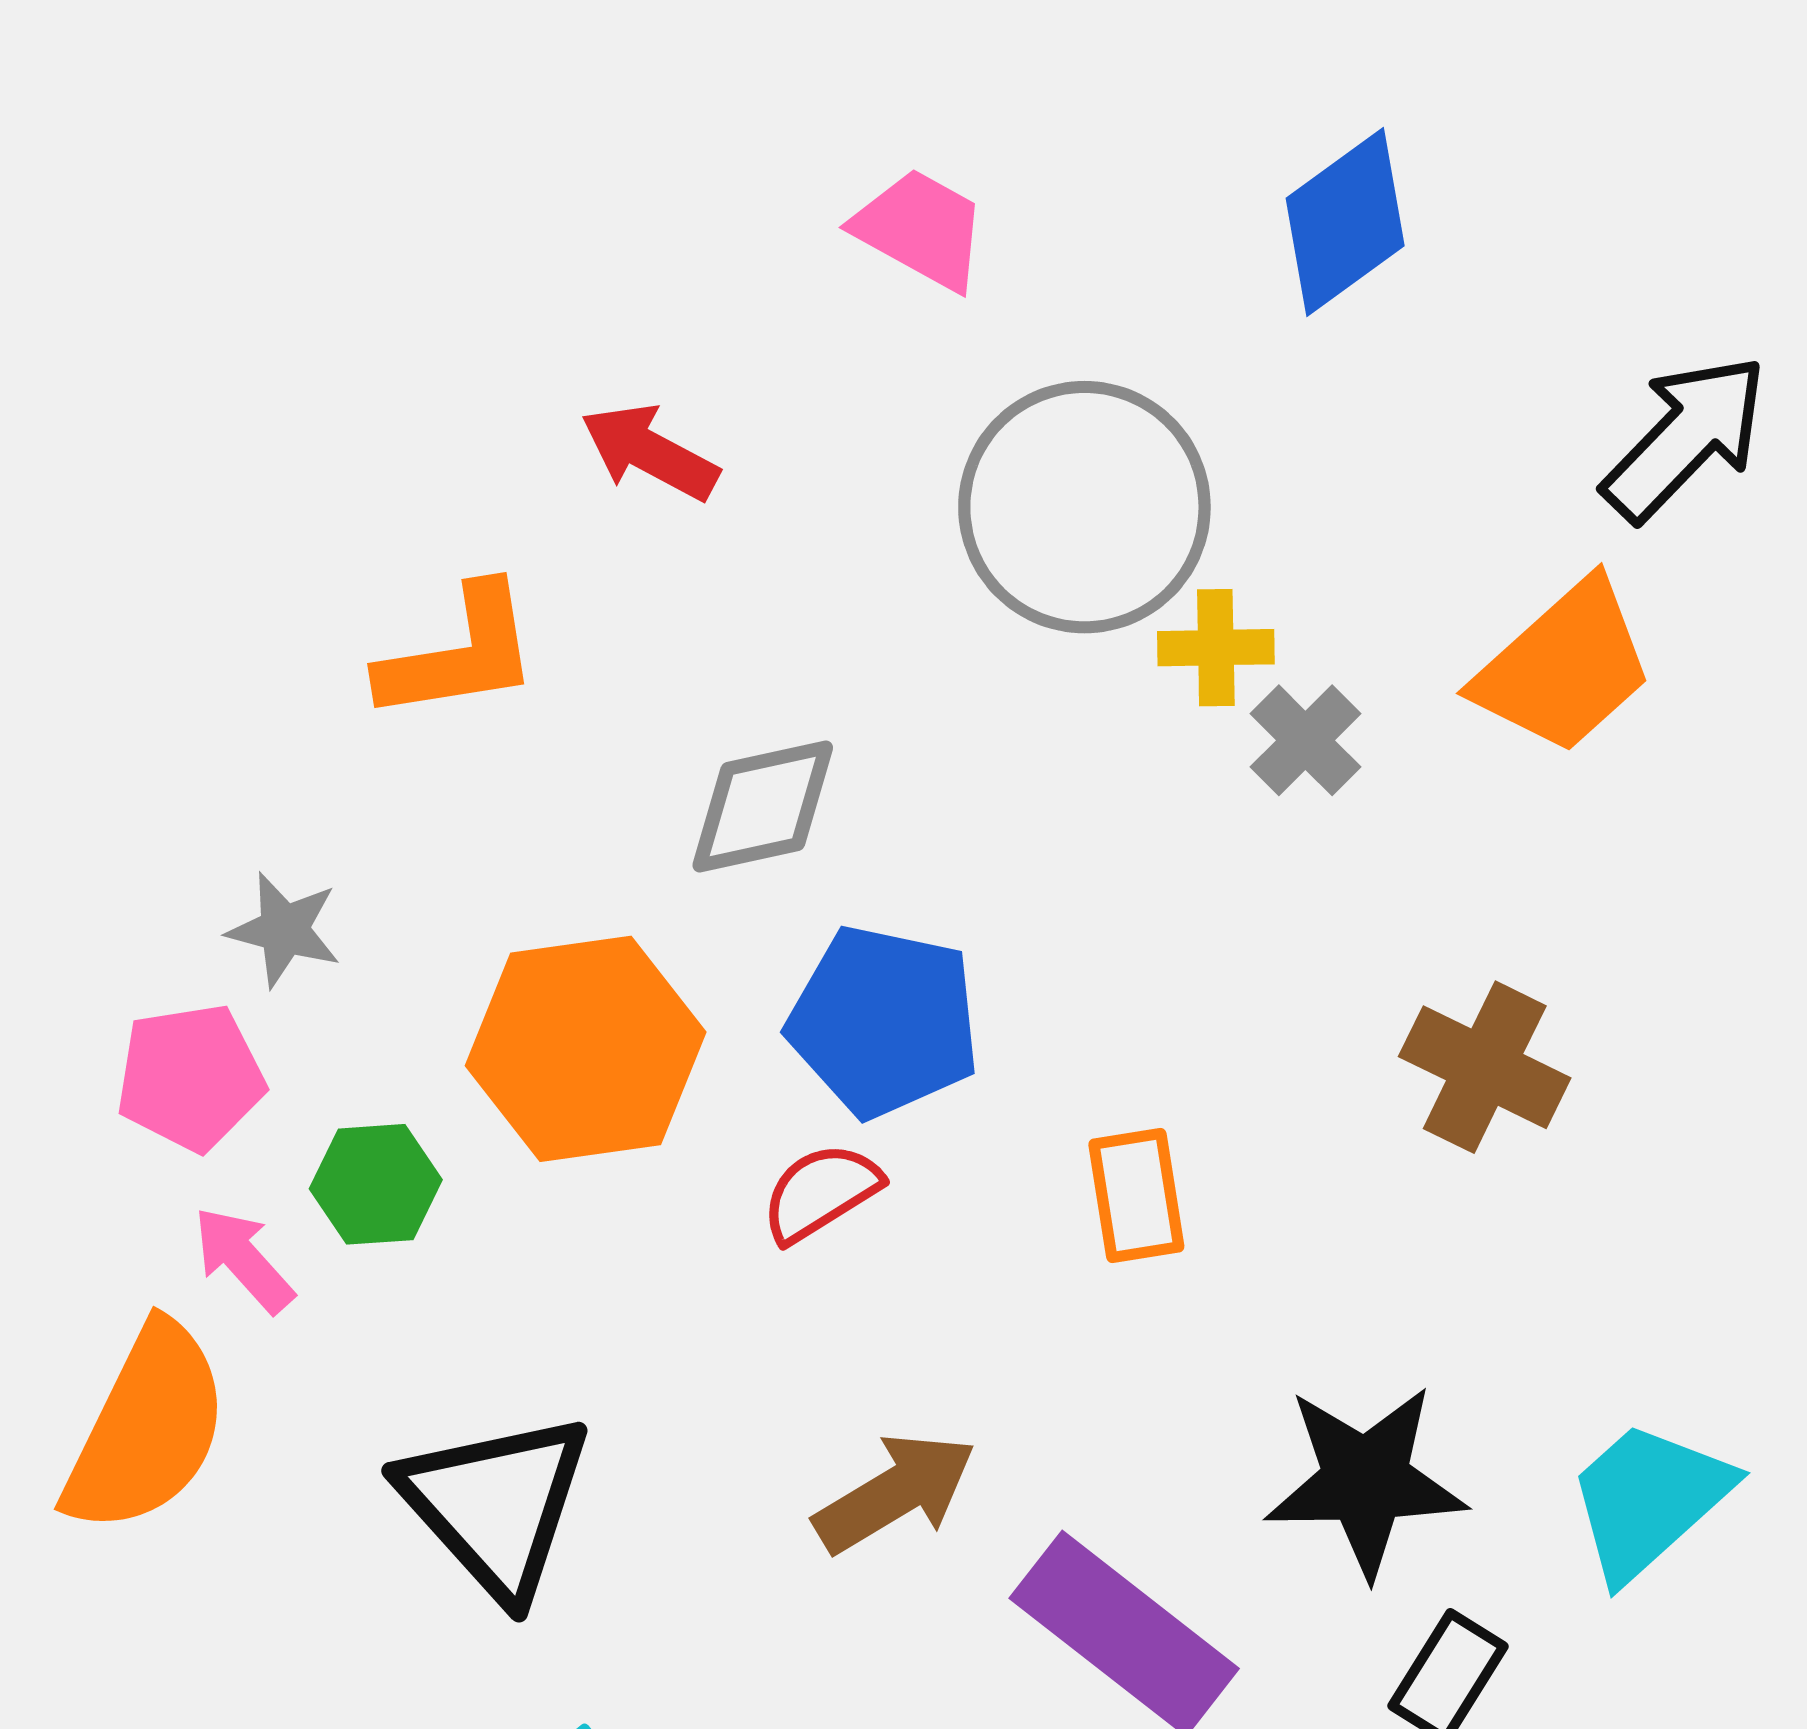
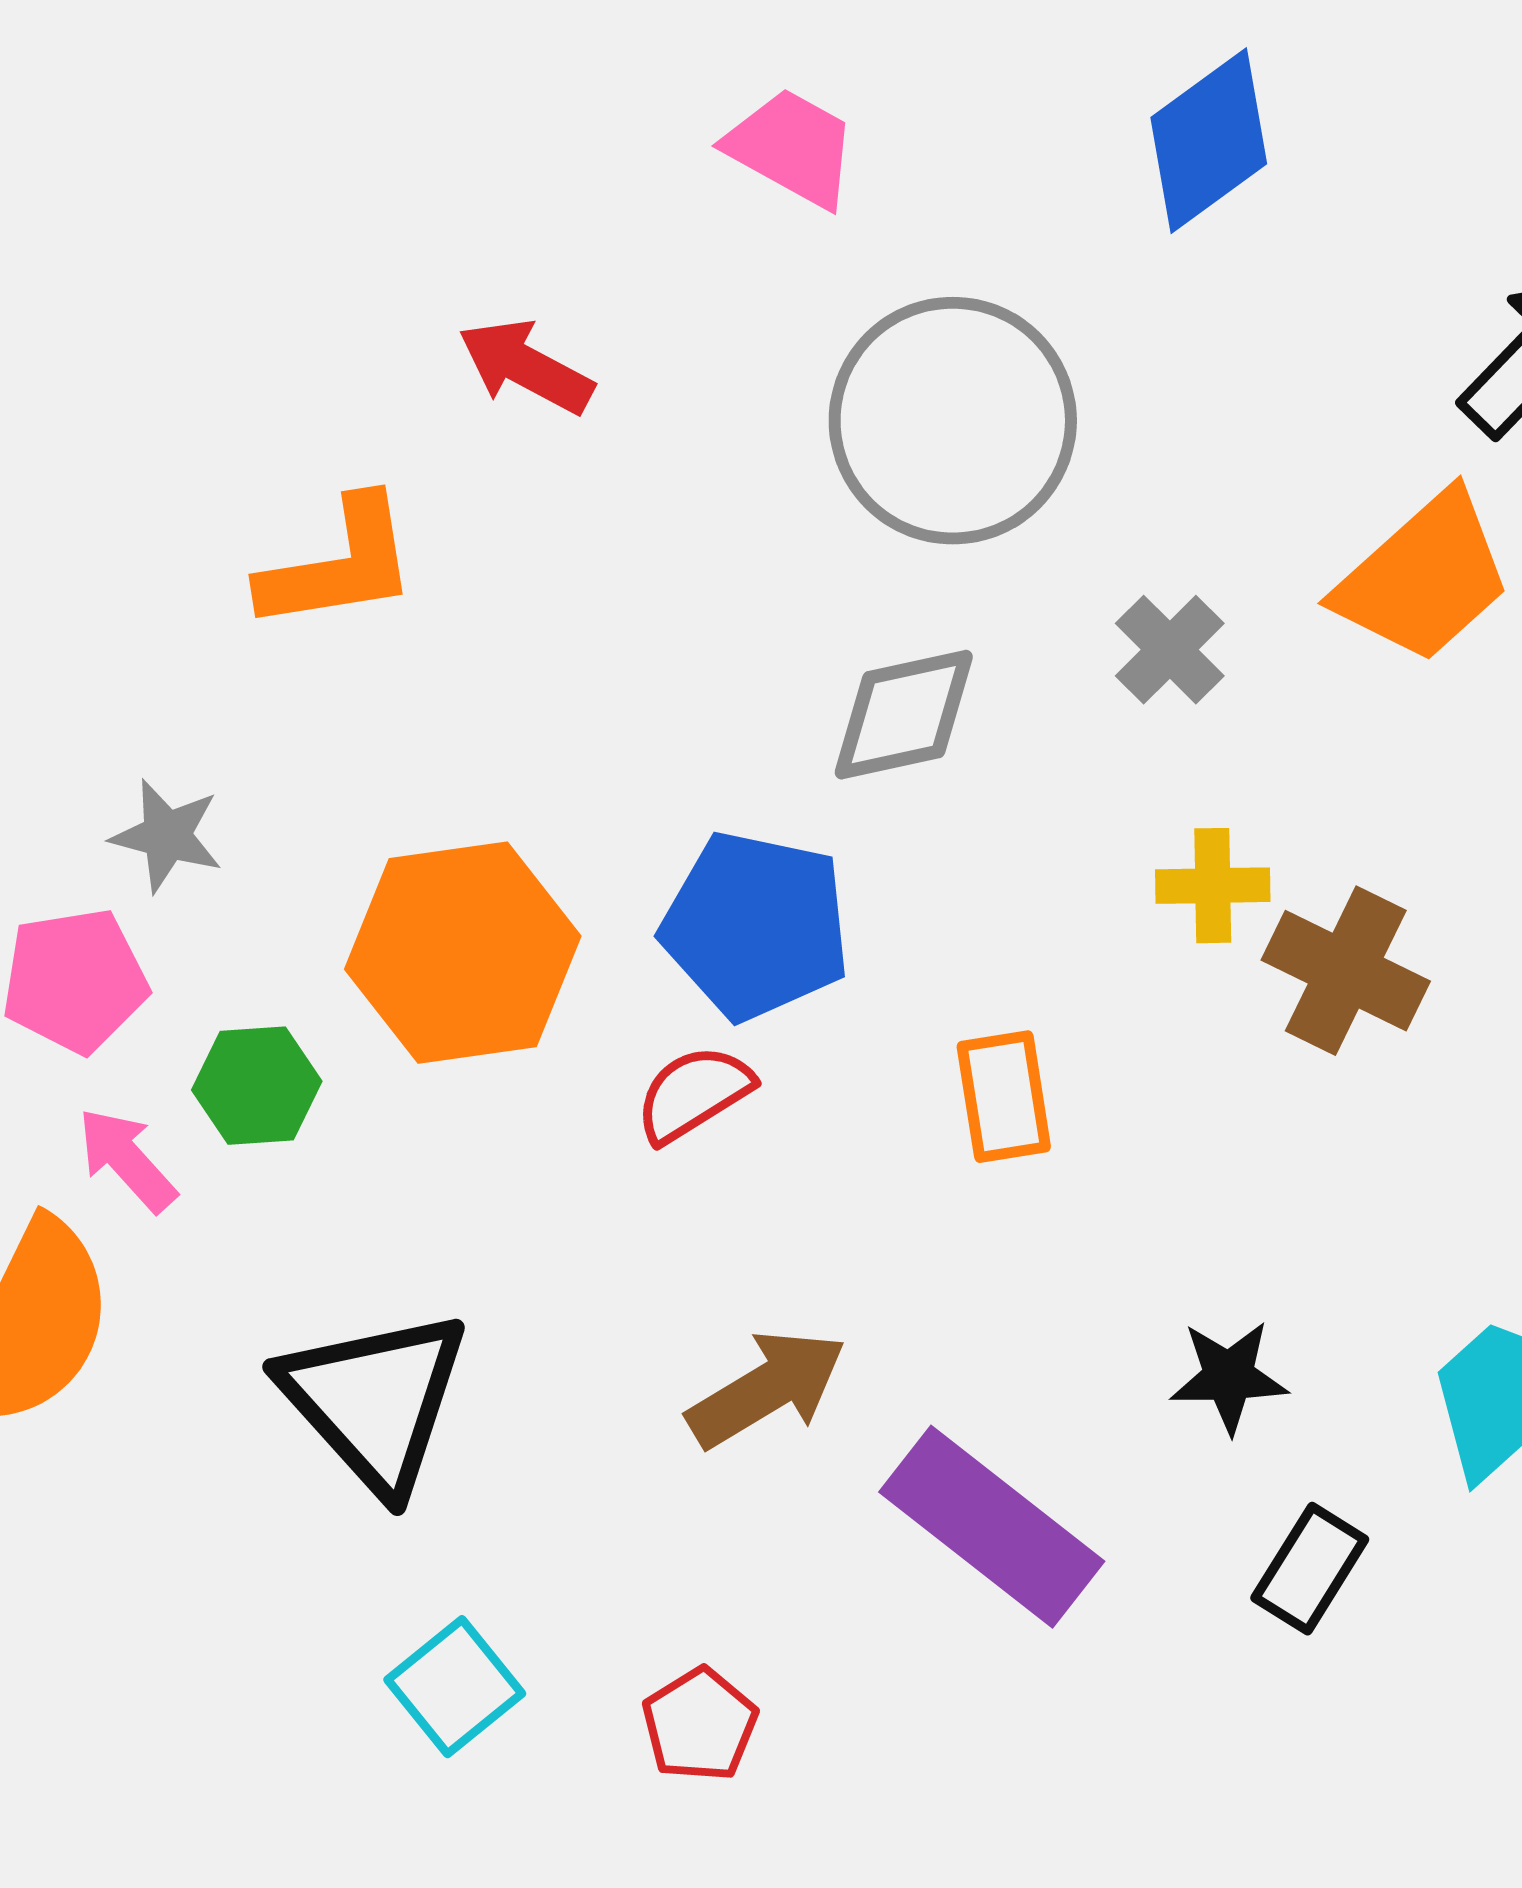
yellow cross: (1216, 648) -> (1213, 886), moved
gray diamond: (763, 806) -> (904, 715), moved
black star: (1366, 1481) -> (1229, 1377), size x0.6

